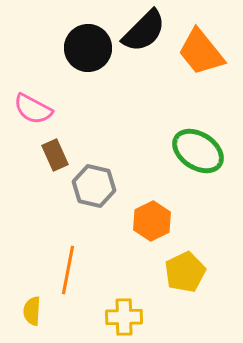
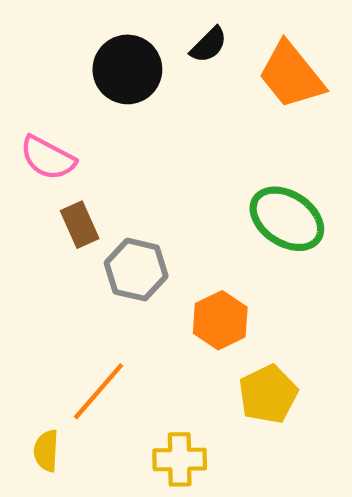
black semicircle: (144, 31) -> (209, 45), size x0.6
orange line: (68, 270) -> (98, 391), turned 30

